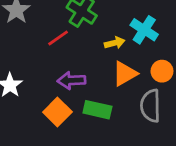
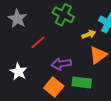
red line: (58, 38) -> (38, 42), moved

